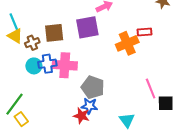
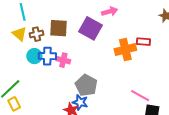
purple square: (87, 27) -> (91, 28), turned 30
yellow triangle: (15, 36) -> (19, 34), moved
pink cross: (65, 65) -> (63, 60), size x0.6
pink line: (151, 89) -> (140, 96), turned -48

